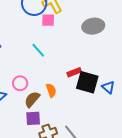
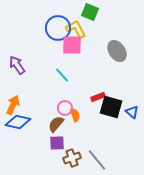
pink square: (48, 20) -> (72, 45), size x1.5
gray ellipse: (93, 26) -> (117, 51), turned 65
pink circle: (20, 83) -> (65, 108), moved

